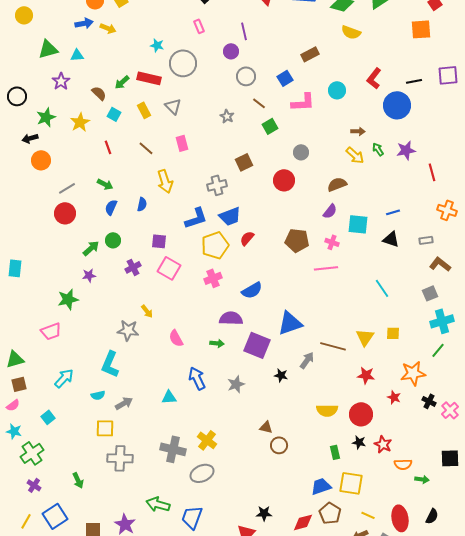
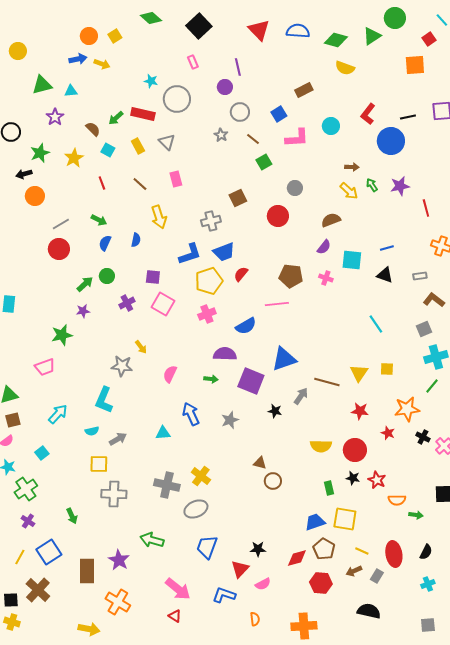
gray star: (227, 116) -> (221, 135), moved
pink line: (326, 268) -> (277, 304), moved
pink semicircle: (176, 338) -> (170, 374), turned 54
blue trapezoid: (192, 517) -> (207, 547), moved

